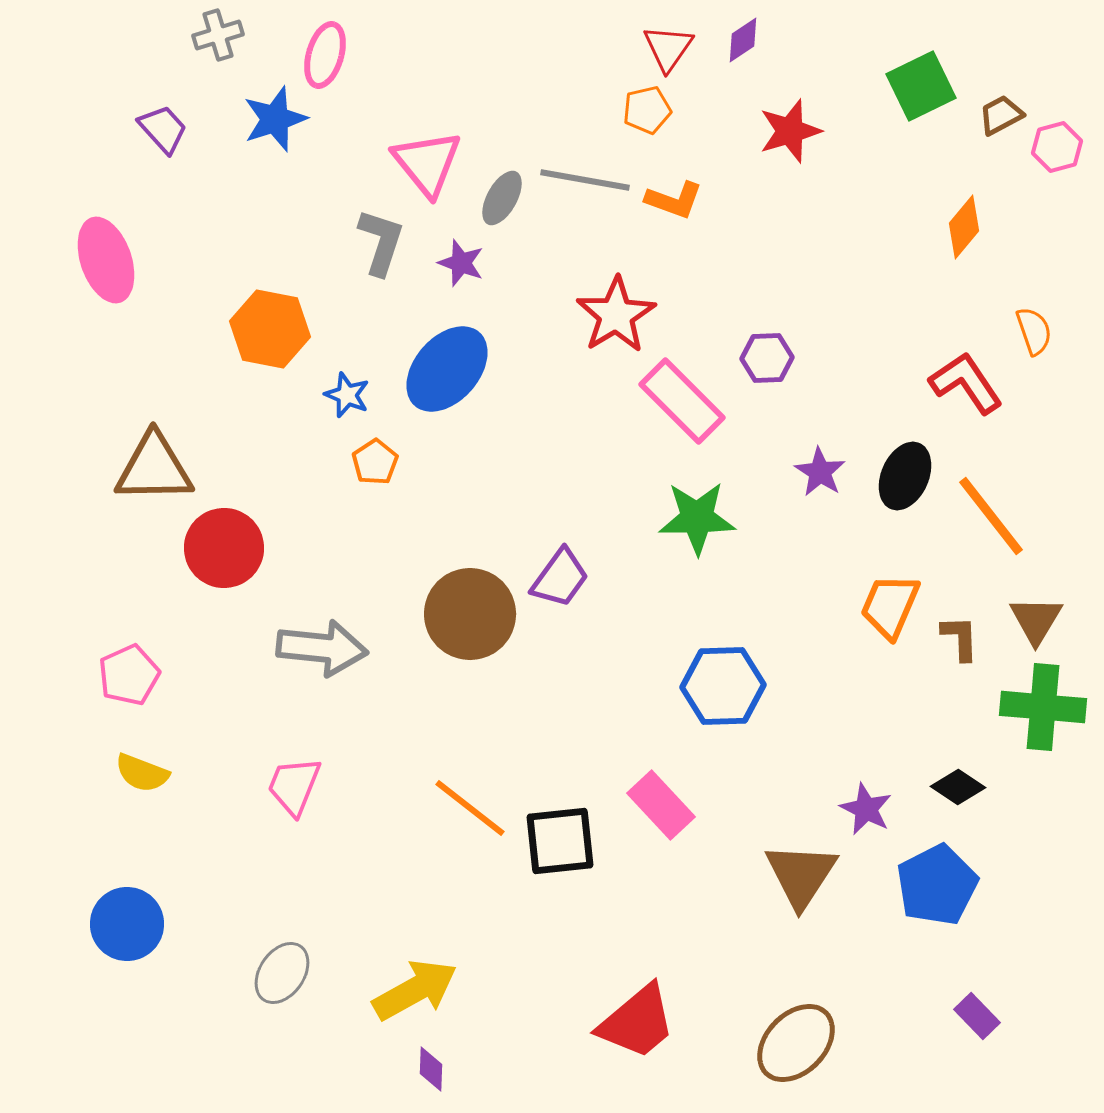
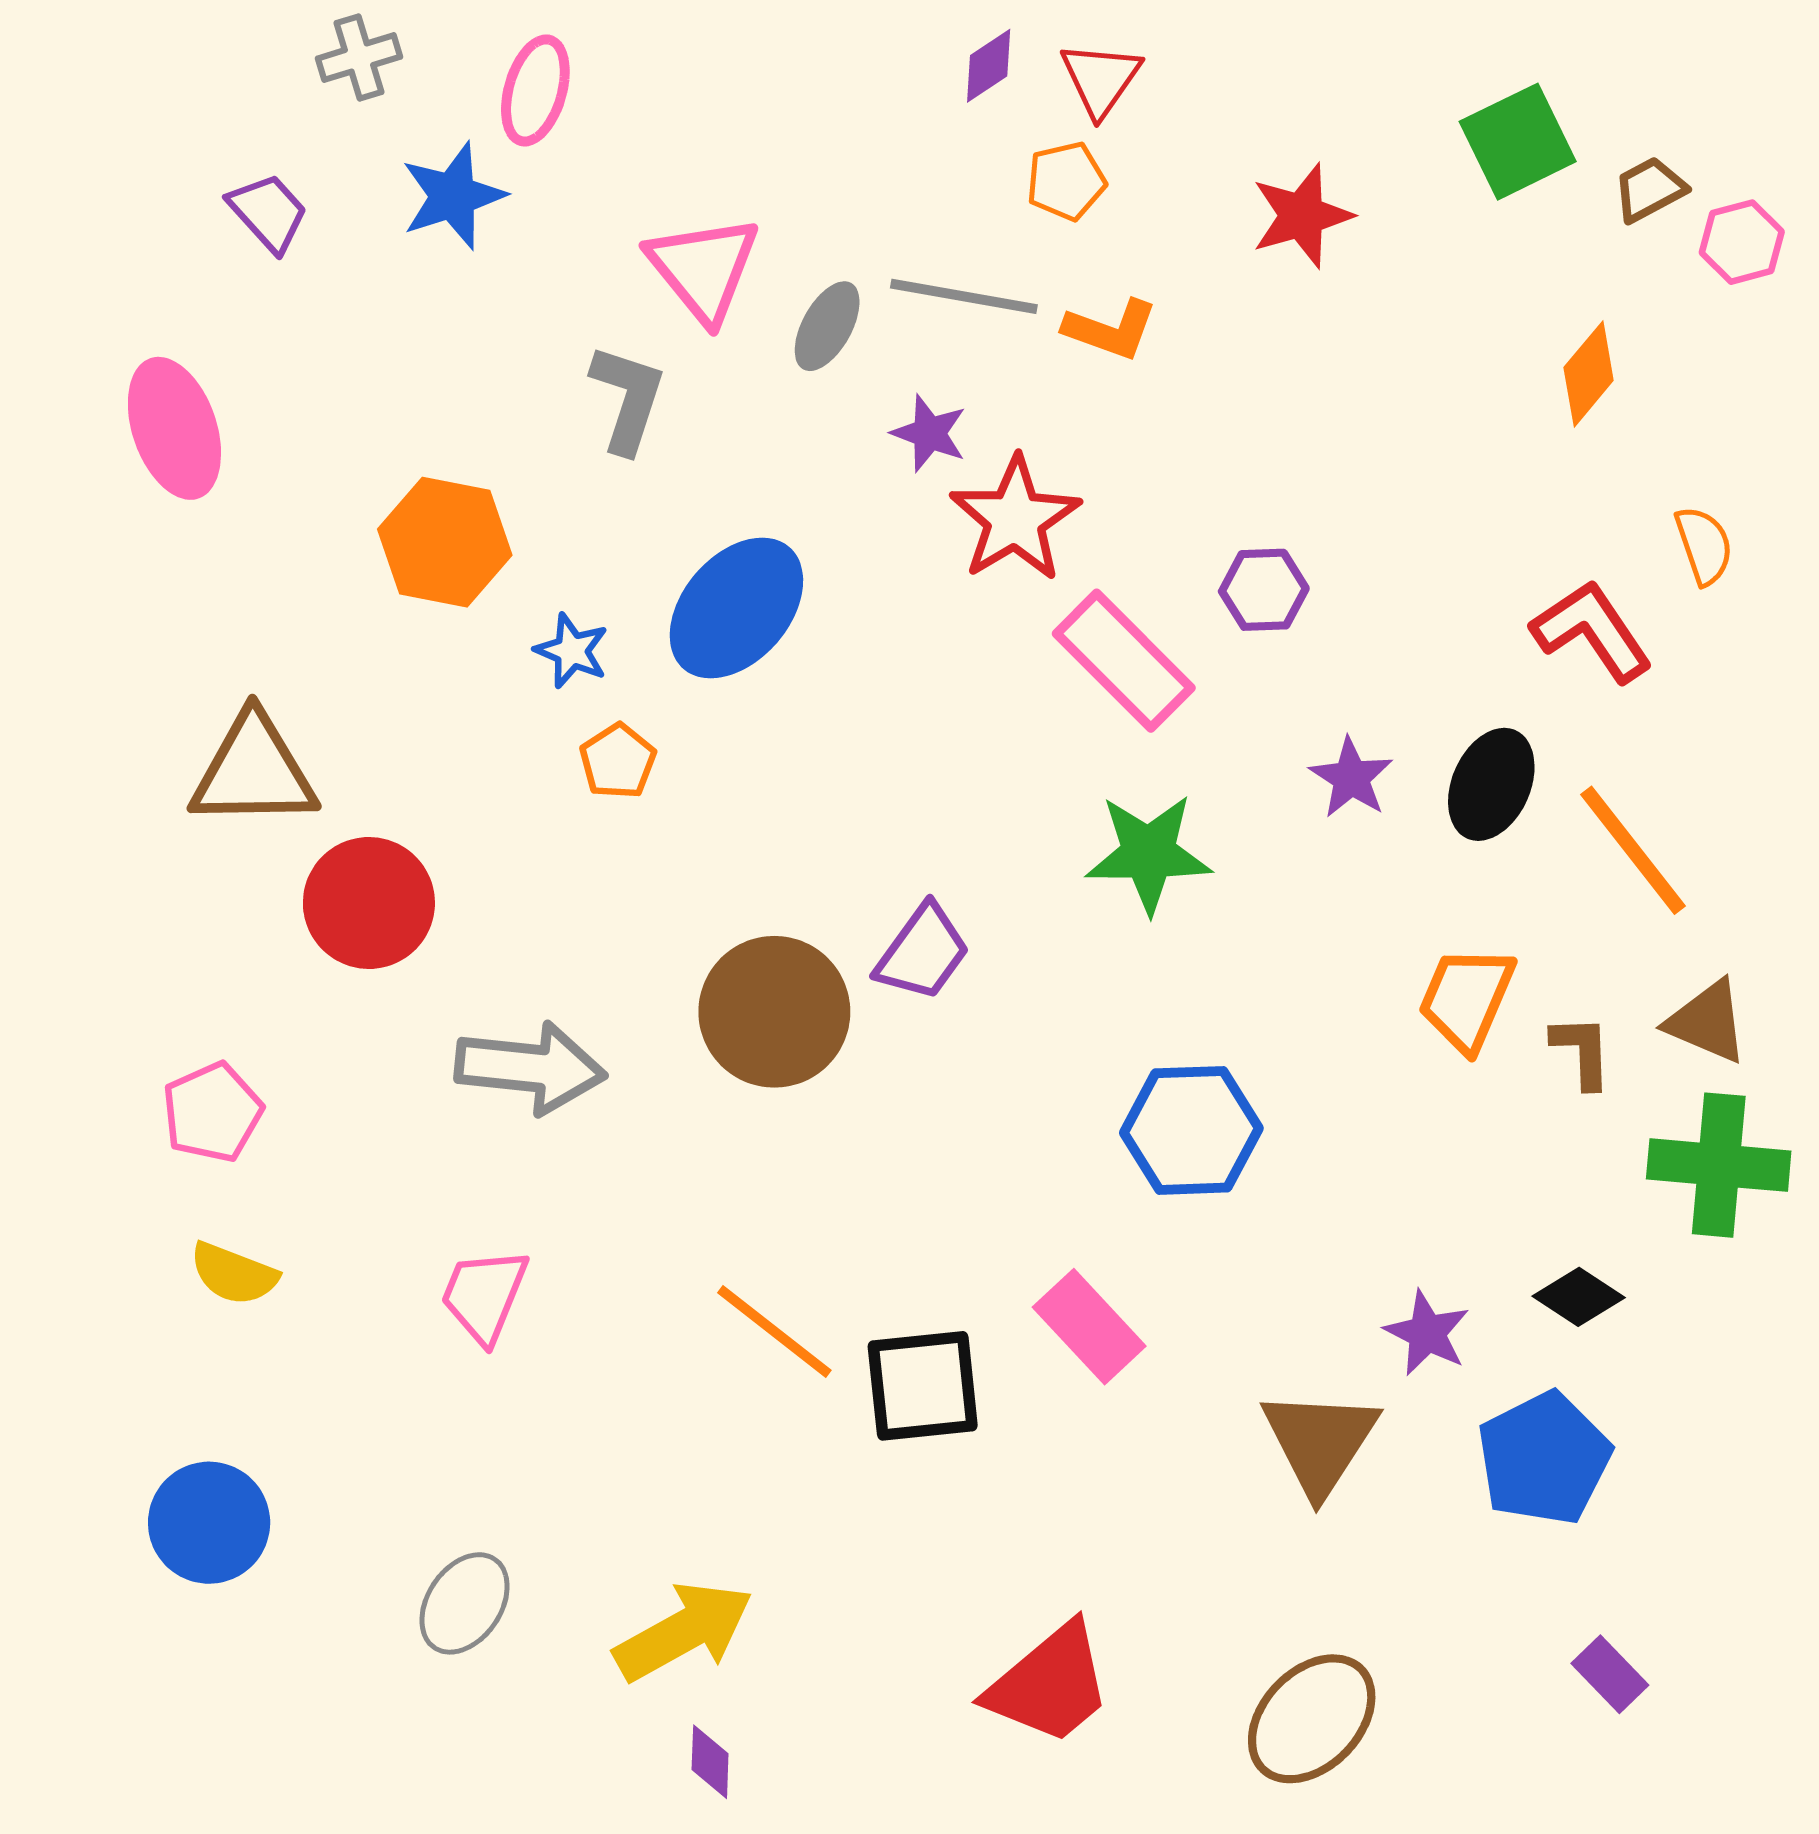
purple diamond: (743, 40) -> (989, 66), moved
purple star: (461, 263) -> (929, 433), moved
brown triangle: (1036, 620) -> (1707, 1022), turned -38

